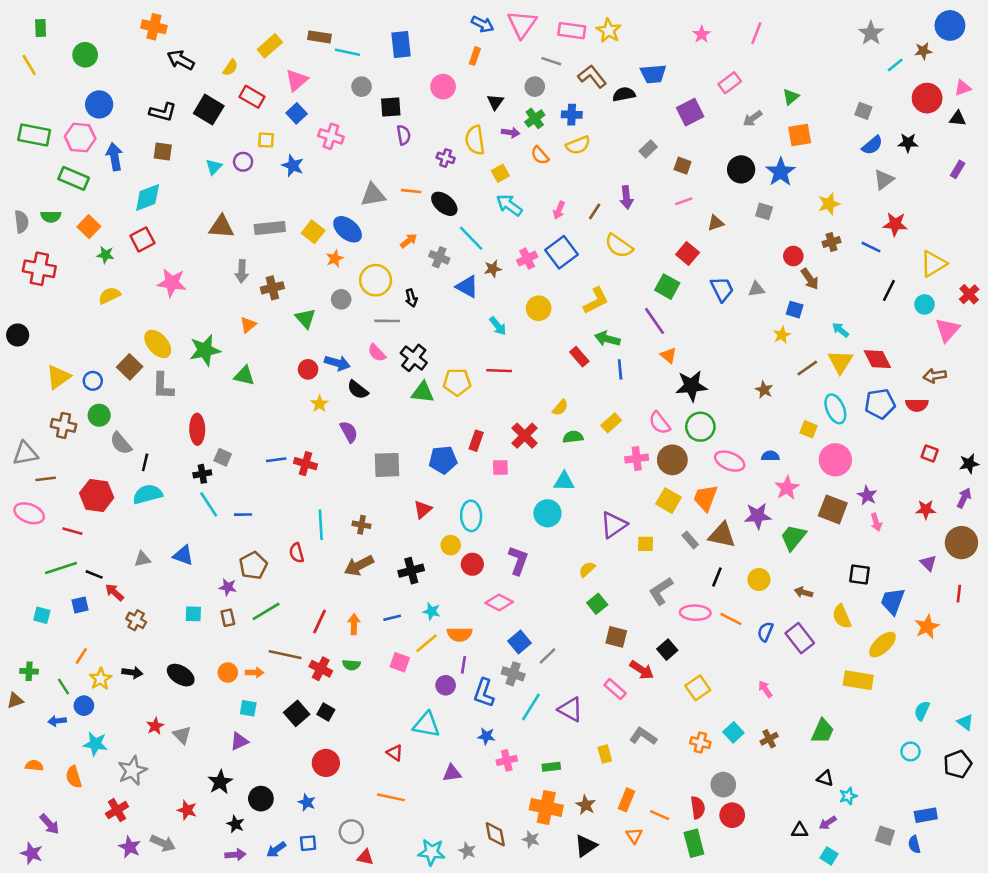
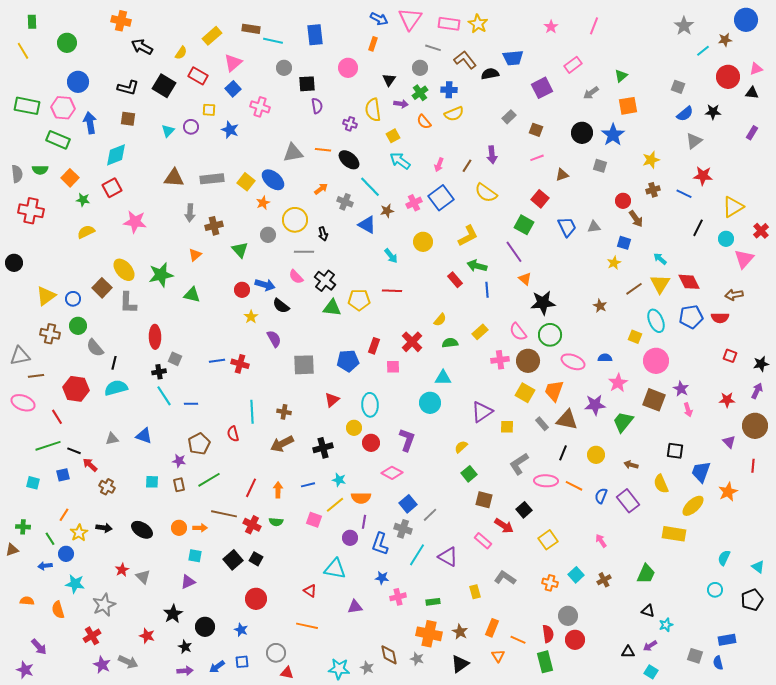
red line: (72, 531) -> (57, 417), turned 42

